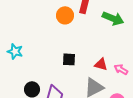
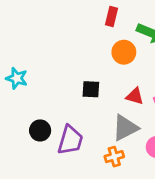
orange circle: (65, 15) -> (124, 52), moved

